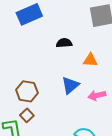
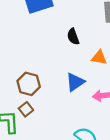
black semicircle: (64, 43) -> (73, 37), turned -112

